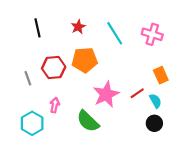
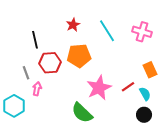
black line: (37, 28) -> (35, 40), moved
pink arrow: (55, 105) -> (37, 89), moved
cyan hexagon: (32, 123) -> (14, 106), moved

